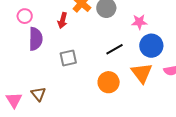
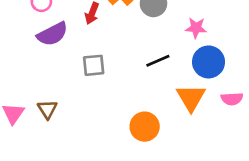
purple semicircle: (36, 39) -> (52, 34), turned 55
orange circle: (109, 82) -> (145, 127), moved

